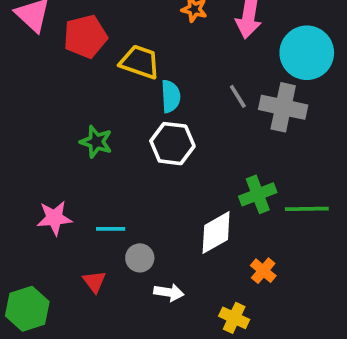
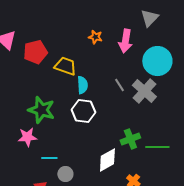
gray cross: (283, 107) -> (144, 91), turned 30
green star: (96, 142) -> (41, 110), size x1.5
pink star: (54, 218) -> (27, 137), moved

